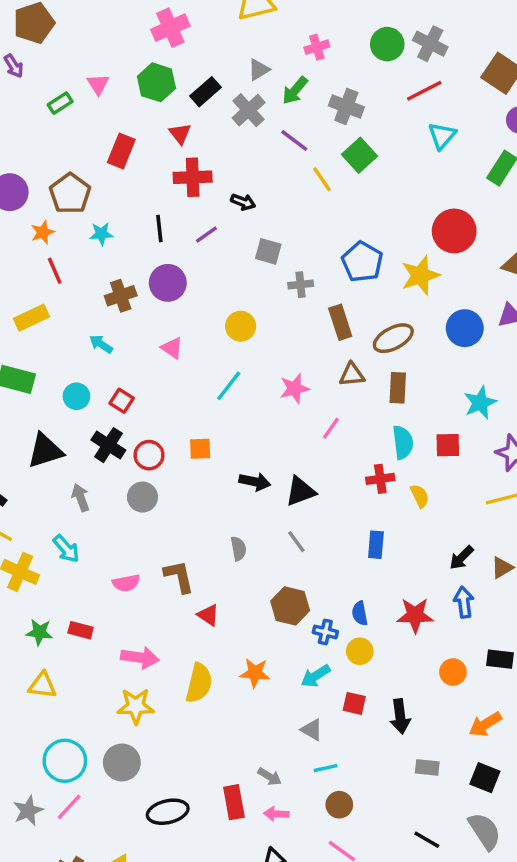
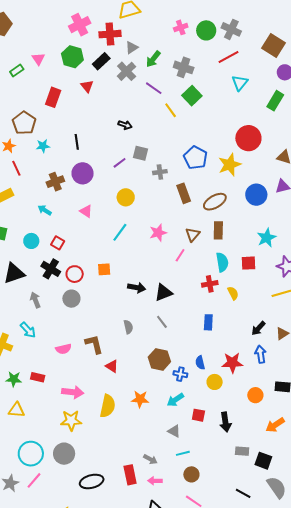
pink cross: (317, 47) -> (181, 27), moved
red cross: (193, 177) -> (110, 34), moved
purple line: (206, 235) -> (120, 163), moved
brown triangle: (352, 375) -> (193, 235), moved, turned -42
yellow circle: (360, 651) -> (215, 382), moved
black square: (485, 778) -> (263, 461), moved

